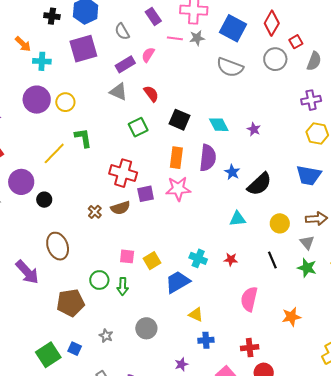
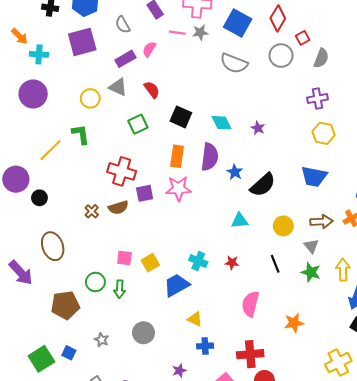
yellow circle: (65, 102) -> (90, 98), moved
red cross: (250, 348) -> (250, 354), size x1.4

